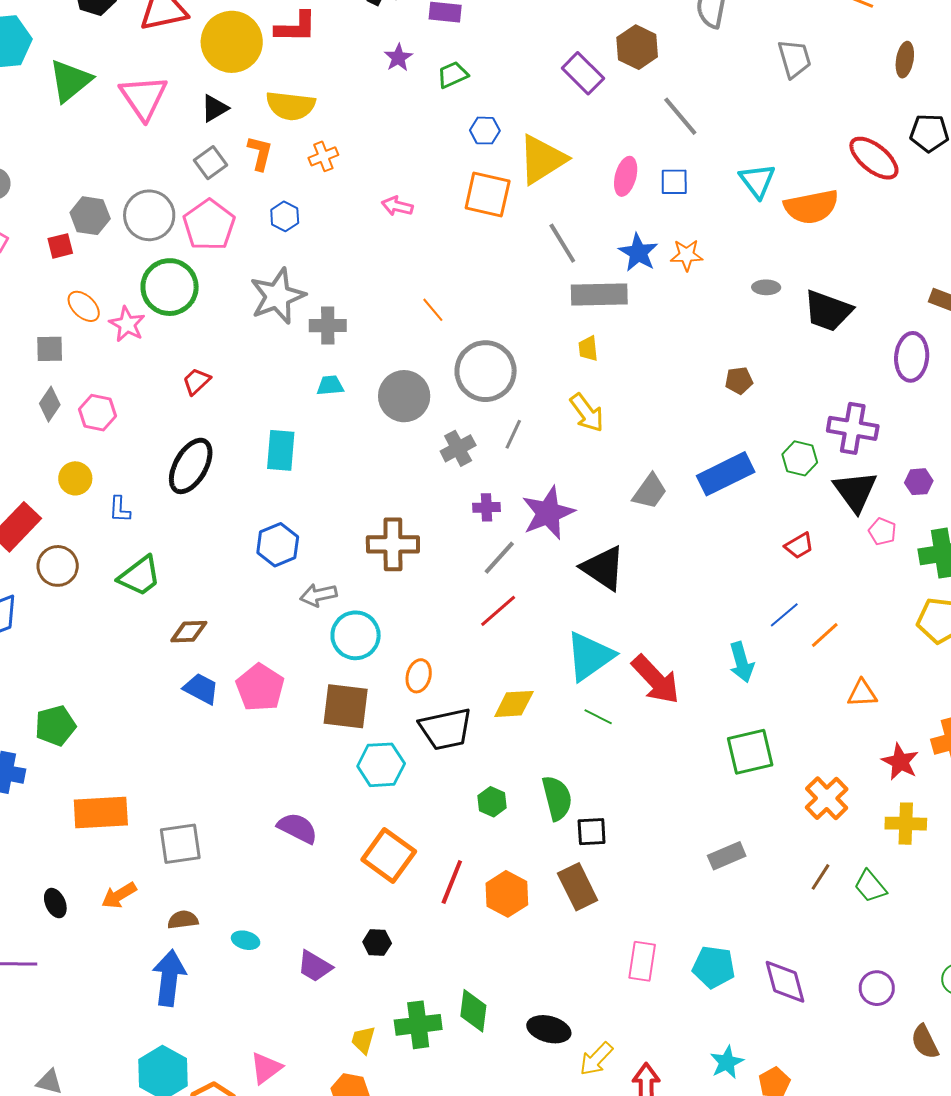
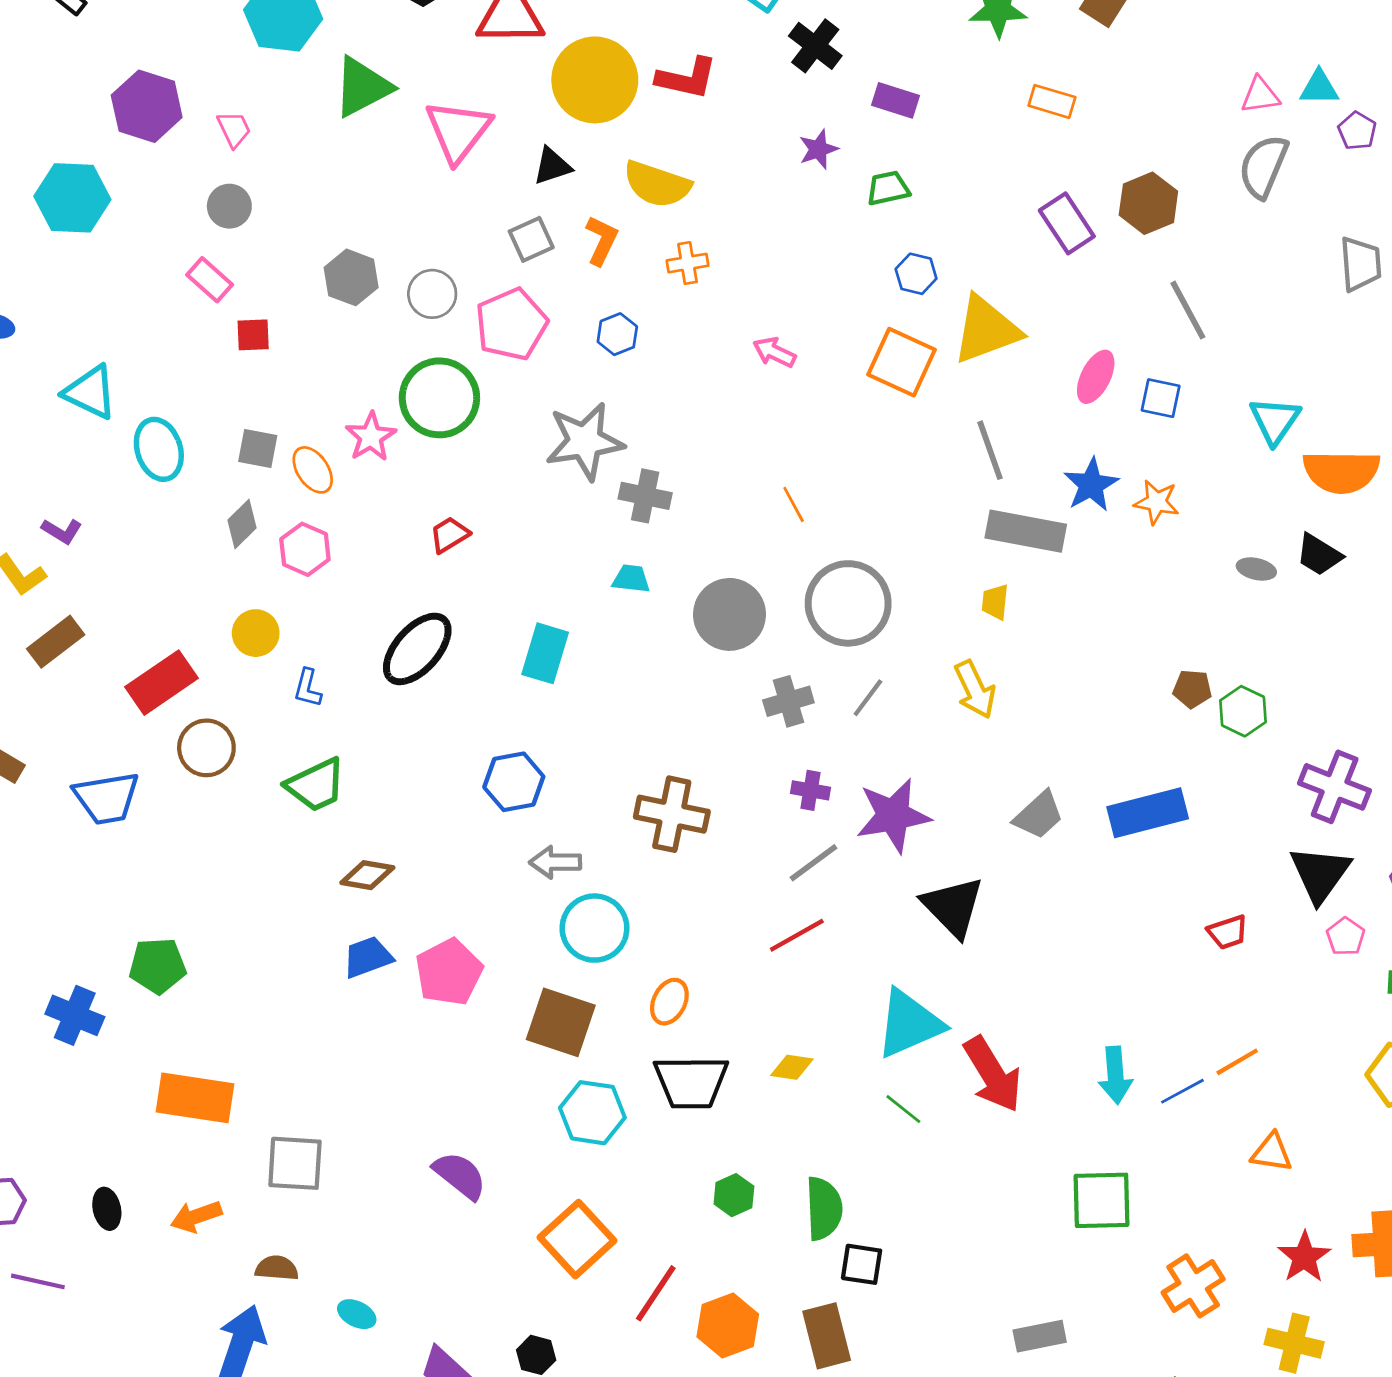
gray circle: (149, 215) -> (432, 294), size x0.7
red square: (60, 246) -> (253, 335), moved
orange ellipse: (84, 306) -> (313, 470), moved
black trapezoid: (828, 311) -> (1319, 555), moved, size x0.7
green hexagon: (800, 458) -> (1243, 711), moved
blue line: (784, 615) -> (1182, 1091), moved
blue trapezoid: (201, 689) -> (368, 957), turned -60
yellow diamond: (514, 704) -> (792, 1067), size x0.7

